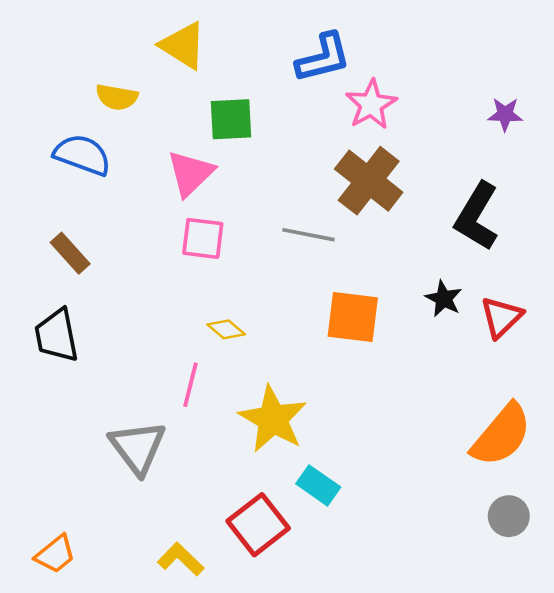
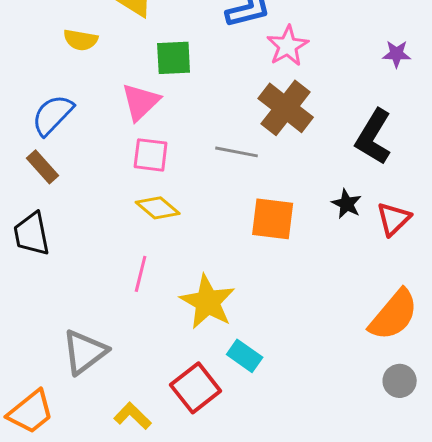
blue semicircle: (82, 155) -> (53, 115), moved, turned -66
yellow diamond: (226, 329) -> (158, 208), moved, size x1.4
gray triangle: (138, 447) -> (85, 352), moved, turned 30
orange trapezoid: (55, 554) -> (31, 412), size x1.4

